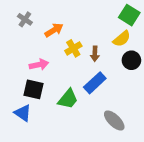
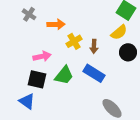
orange arrow: (54, 30) -> (56, 24), turned 30
blue rectangle: (95, 83) -> (94, 73), turned 75
green trapezoid: (68, 99) -> (64, 75), moved

